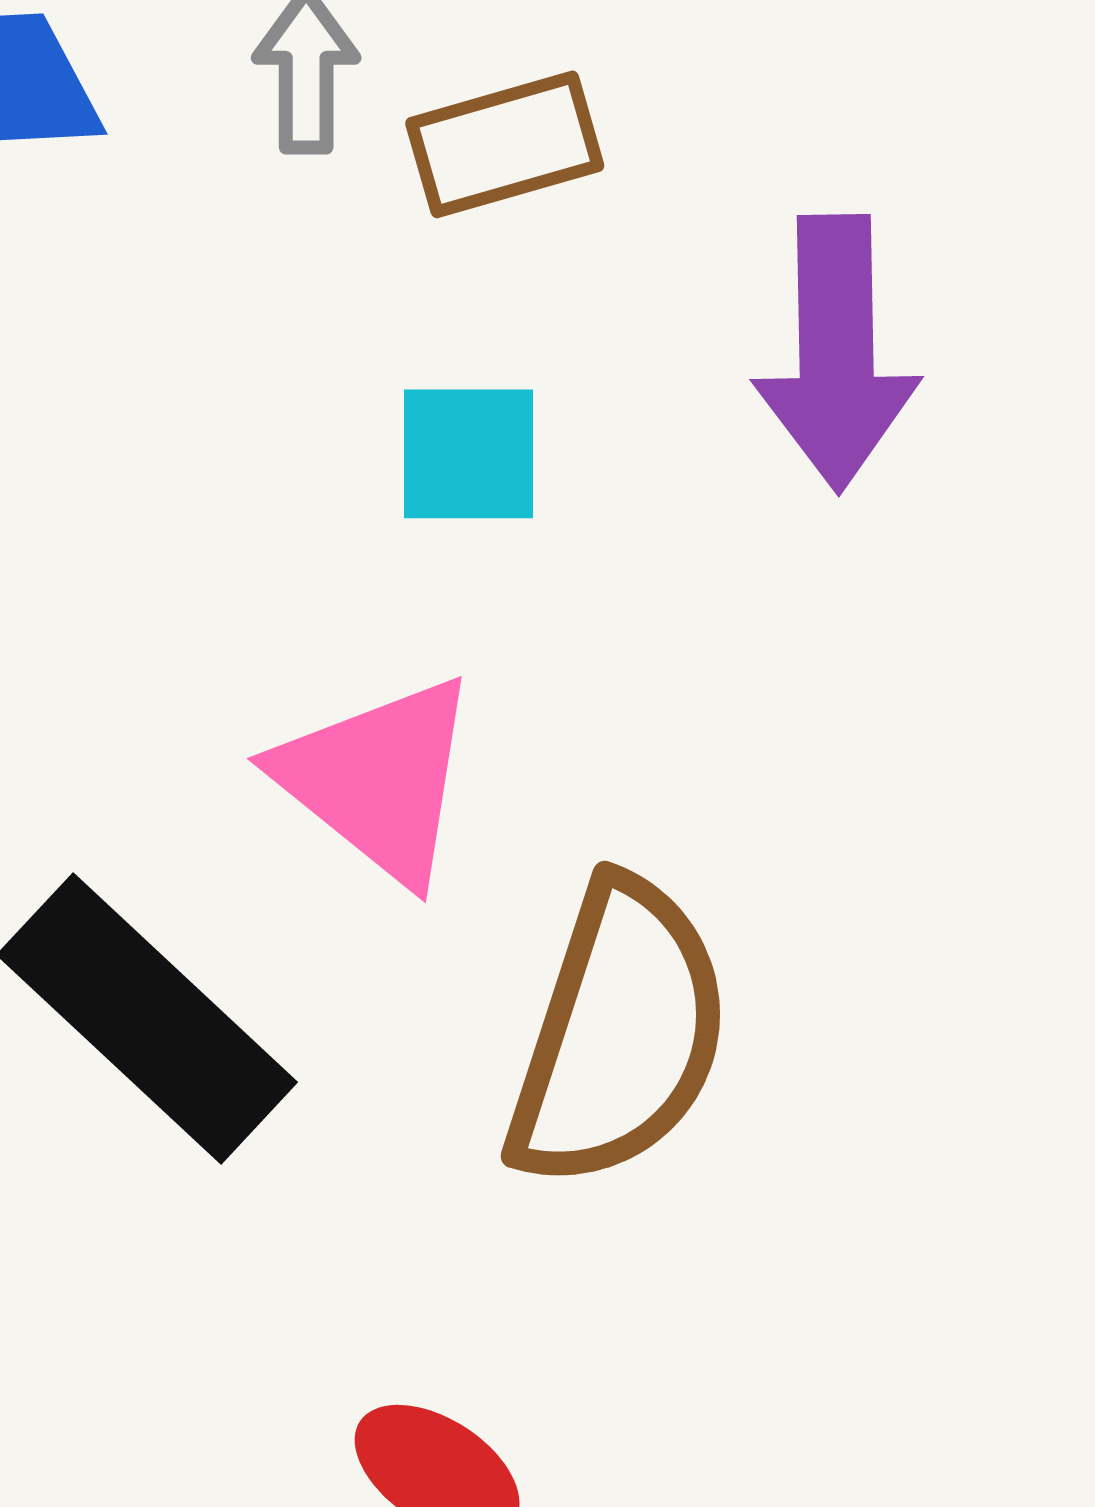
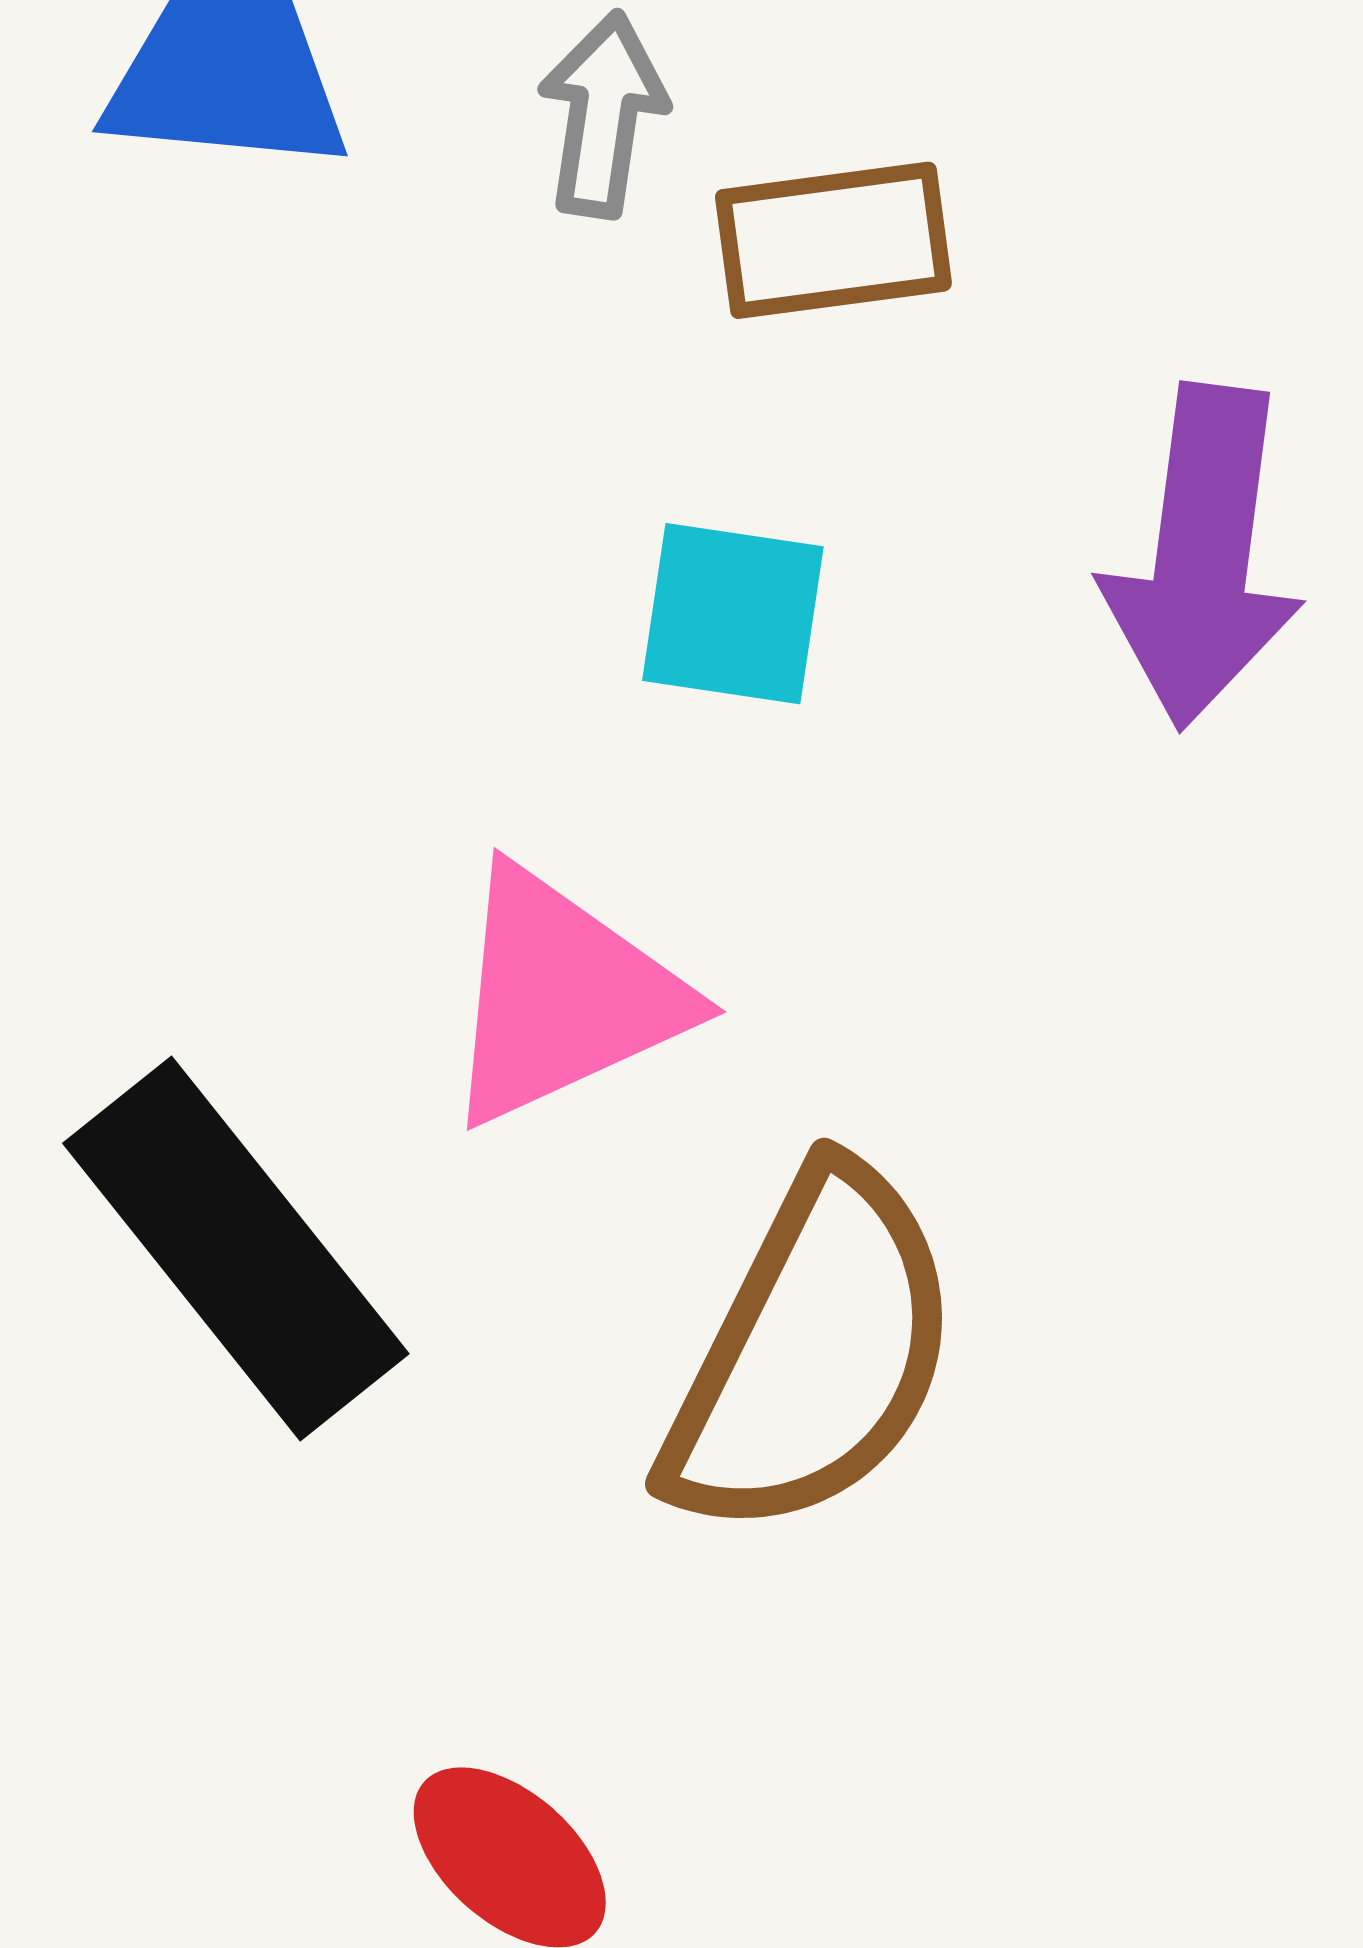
pink triangle: (378, 779) -> (563, 997), turned 48

